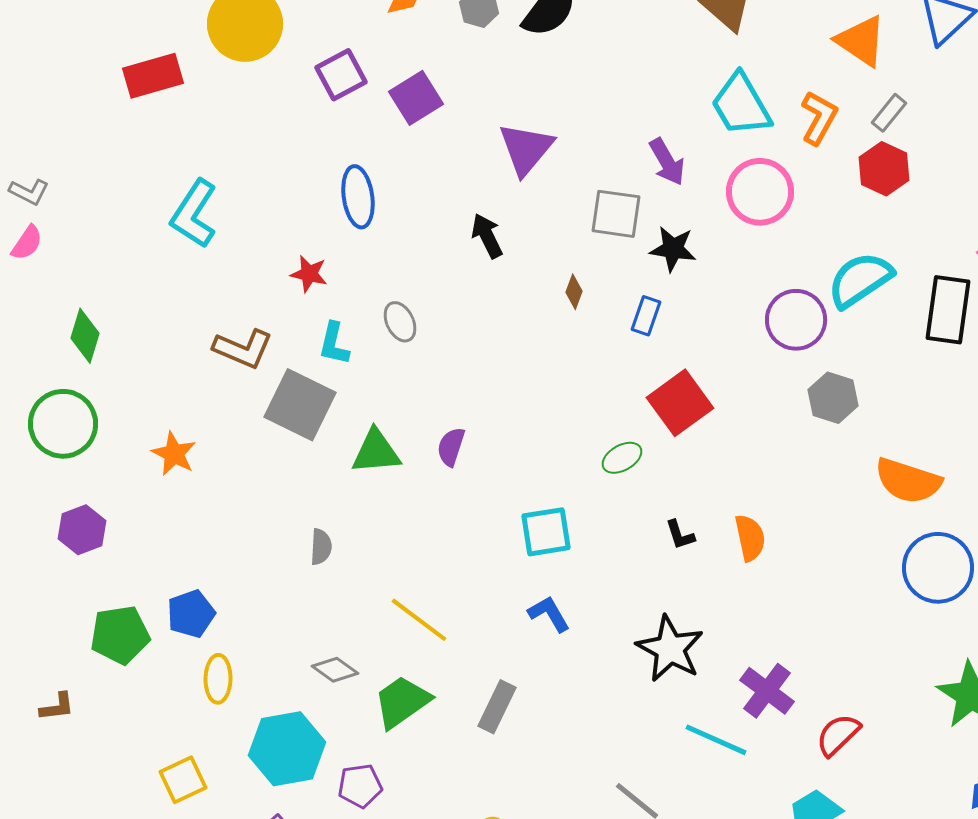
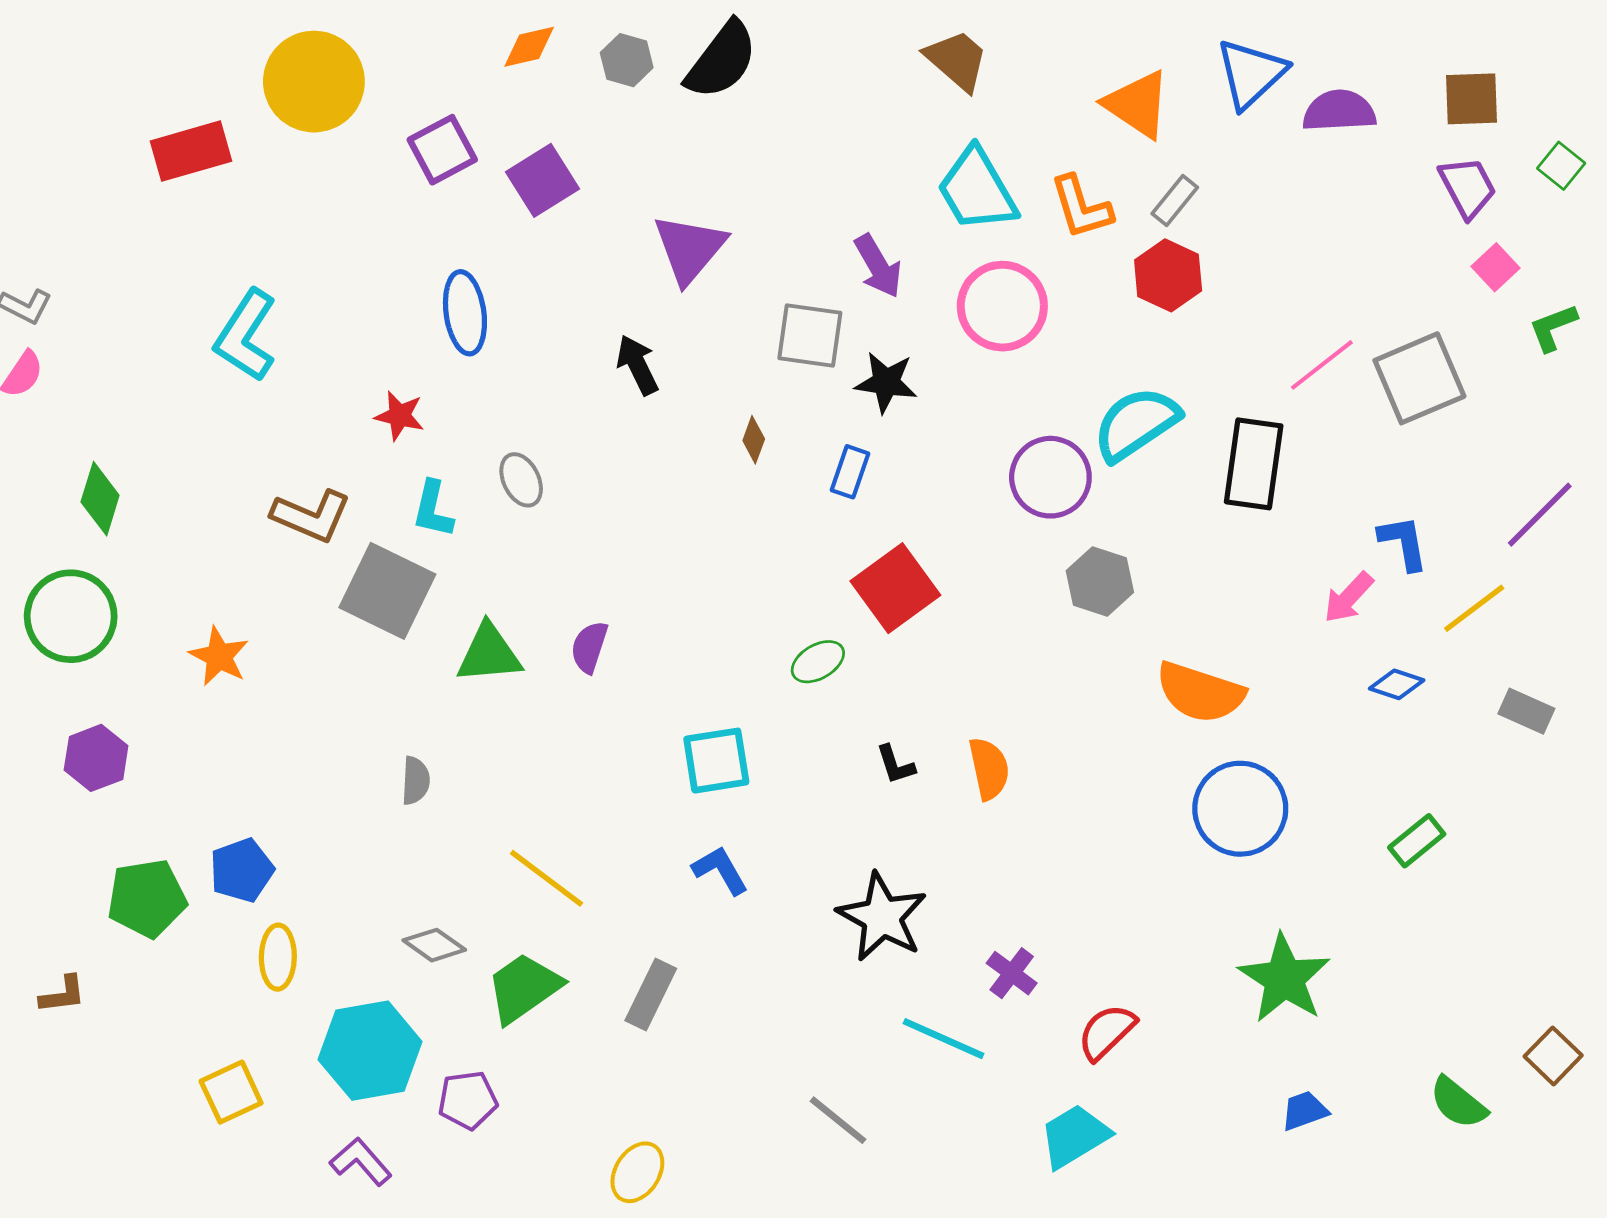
orange L-shape: (819, 118) -> (1081, 207), turned 134
purple cross: (767, 691) -> (1012, 973), size x0.7

